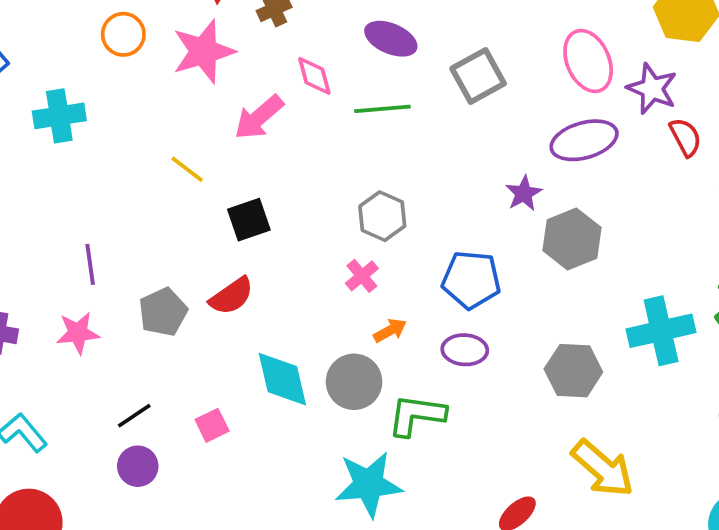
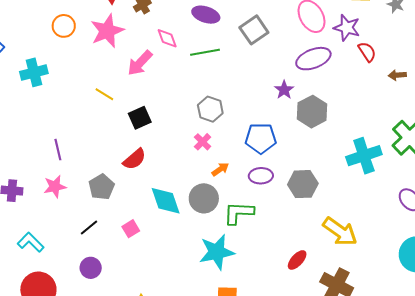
gray pentagon: (163, 312) -> (102, 187), moved
gray hexagon: (573, 371) -> (303, 184), moved
purple circle: (138, 466) -> (91, 268), moved

